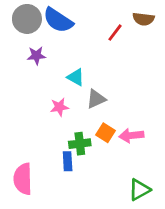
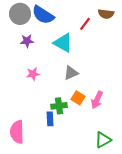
cyan triangle: (76, 77) -> (63, 43), moved, size x1.5
pink star: (59, 107) -> (33, 74), moved
pink arrow: (131, 135) -> (97, 100), turned -60

